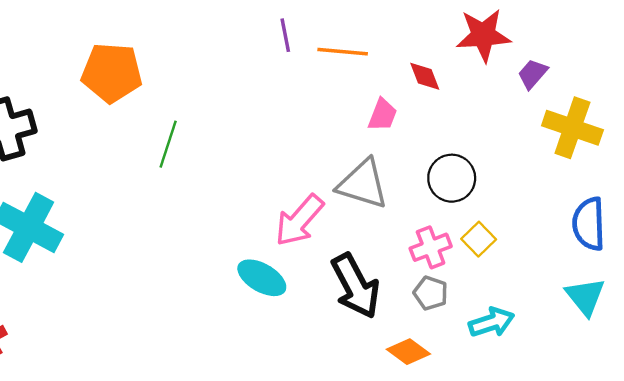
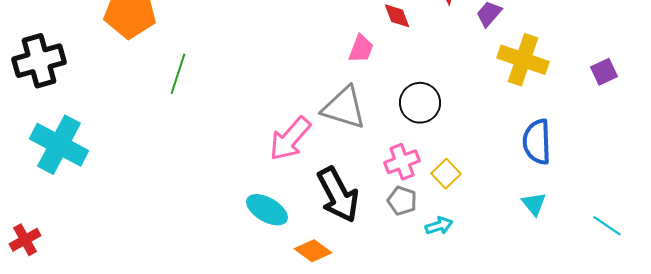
yellow square: (479, 239) -> (446, 174), moved
cyan ellipse: (262, 278) -> (267, 210), moved
cyan triangle: (585, 297) -> (534, 204), size x0.7
cyan arrow: (492, 322) -> (439, 226), moved, size x0.7
orange diamond: (408, 352) -> (313, 251), moved

